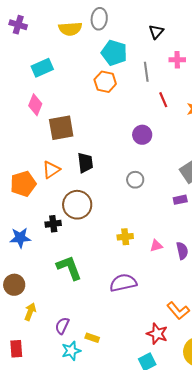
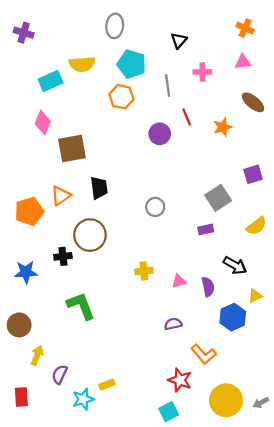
yellow semicircle: (70, 29) -> (82, 64), moved
purple circle: (142, 135) -> (160, 134), moved
purple semicircle: (123, 283) -> (173, 324), moved, size x0.6
purple semicircle: (62, 326) -> (60, 374), moved
yellow rectangle: (92, 338) -> (107, 385), turned -40

